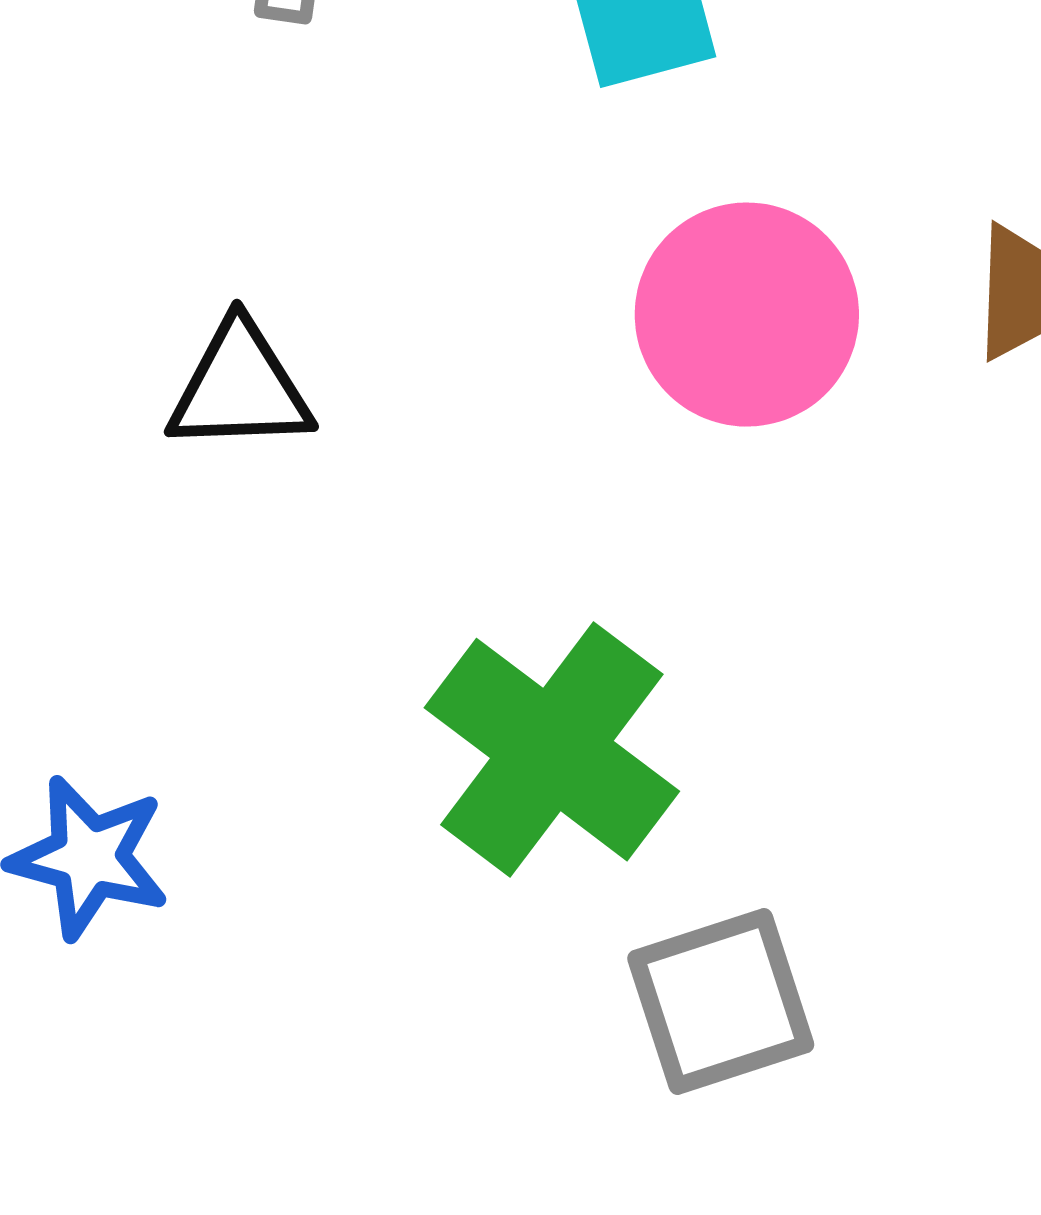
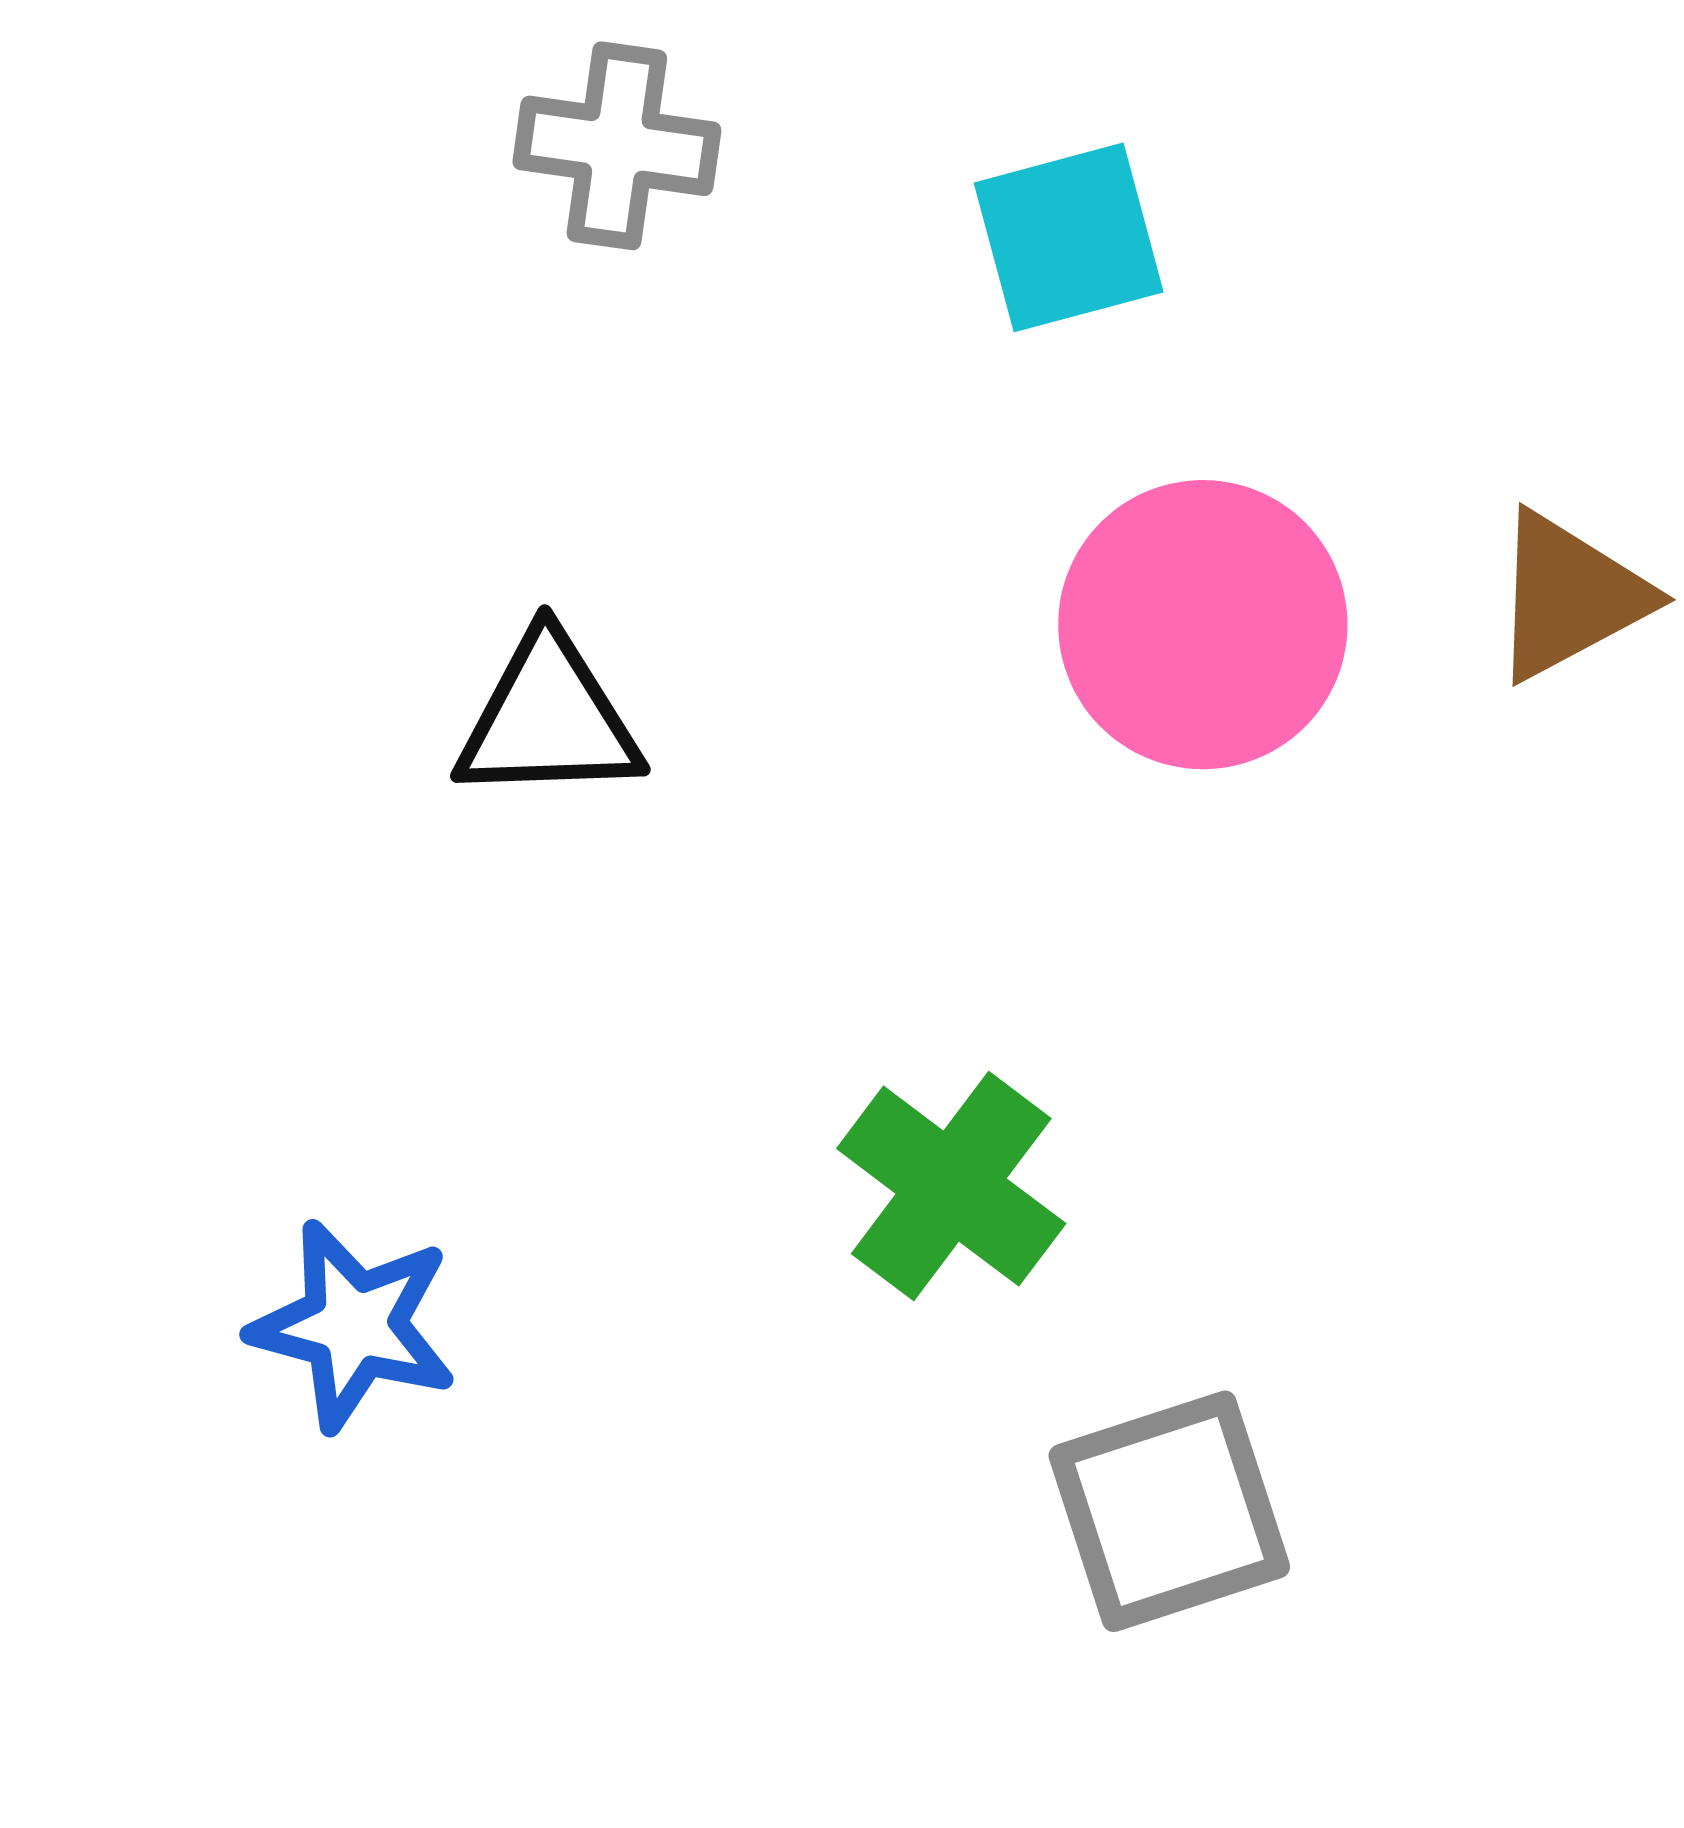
green cross: (552, 750) -> (951, 1186), size x0.7

